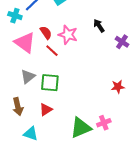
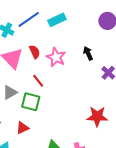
red line: (52, 51) -> (38, 81), moved
red star: (118, 87) -> (97, 116), size x1.5

